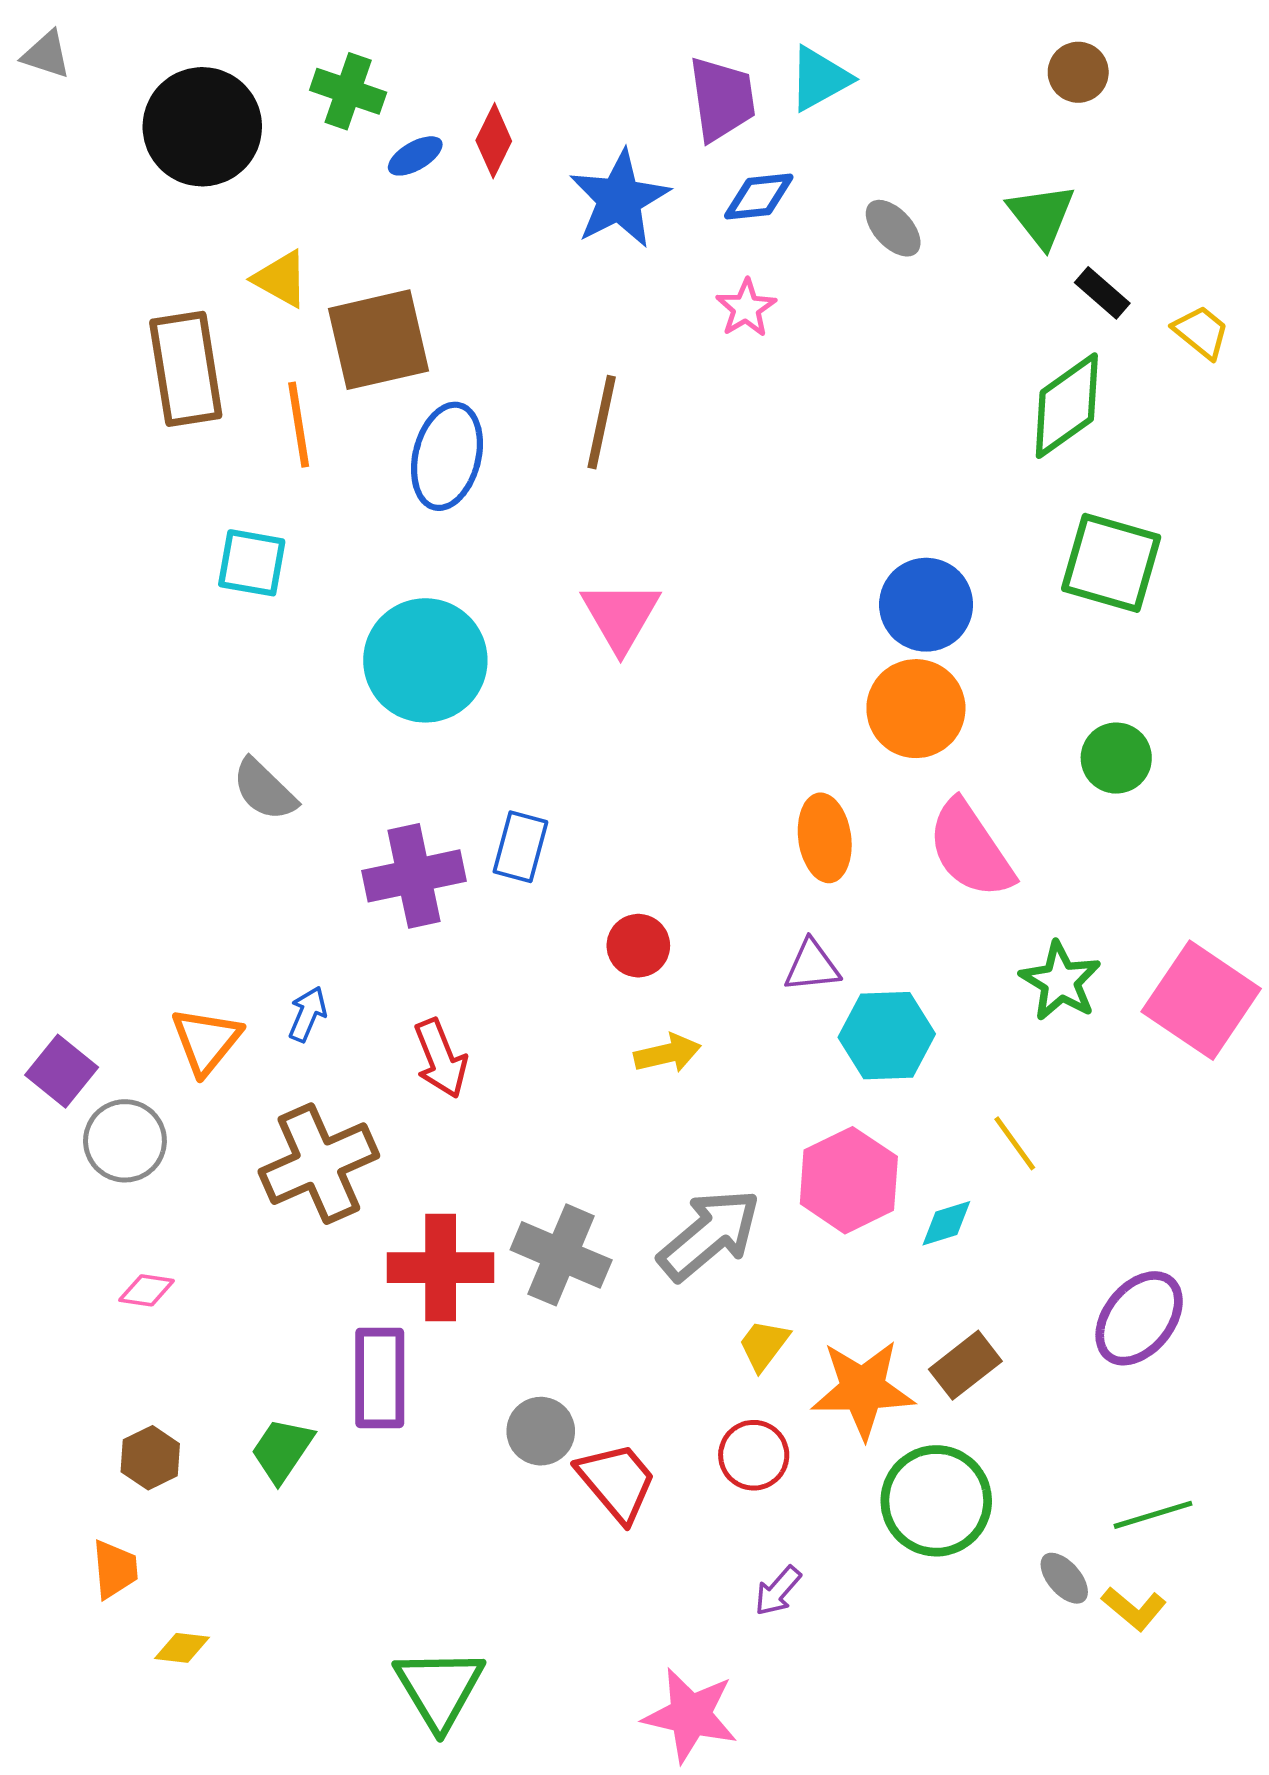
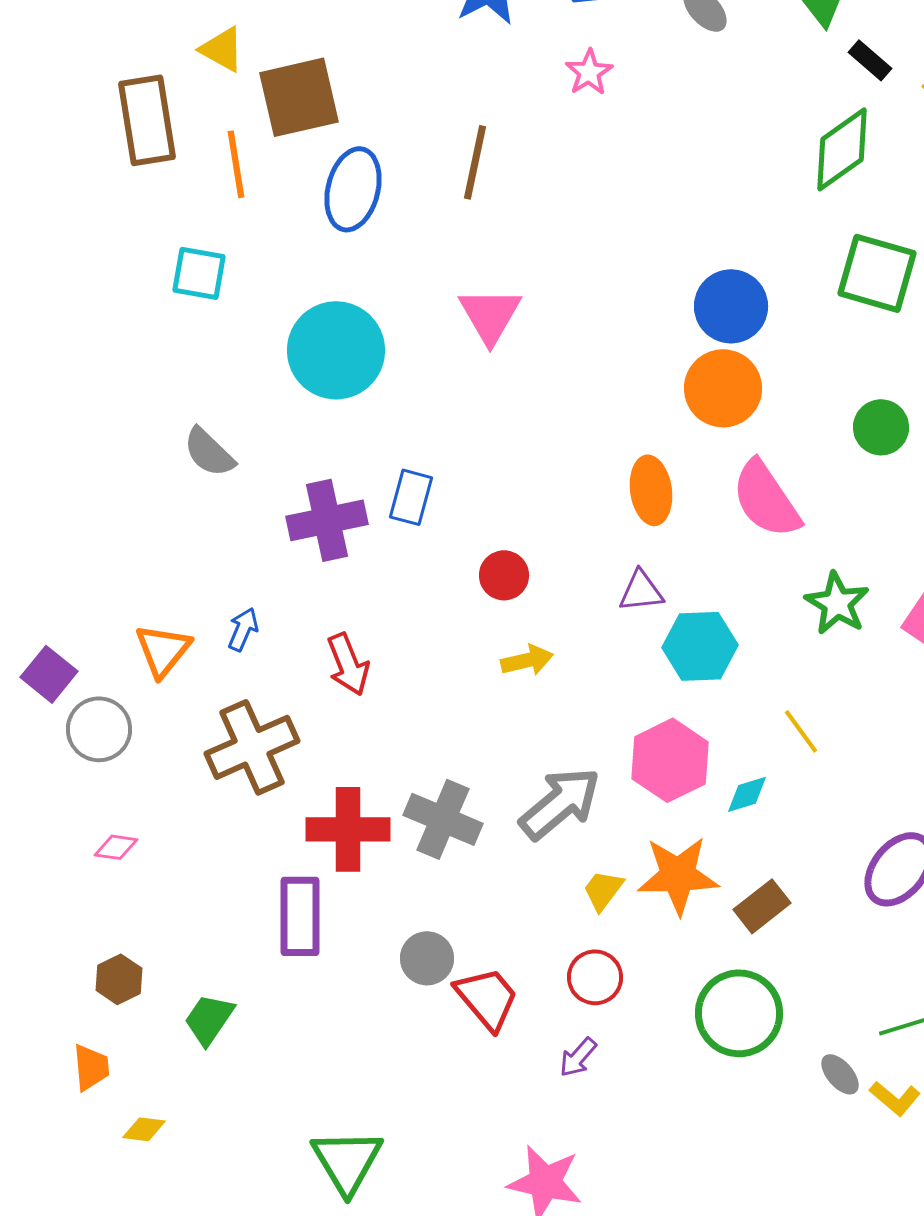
orange star: (863, 1389) -> (678, 875), moved
green trapezoid: (282, 1450) -> (209, 1019), moved
purple arrow: (778, 1591) -> (578, 1057), moved

